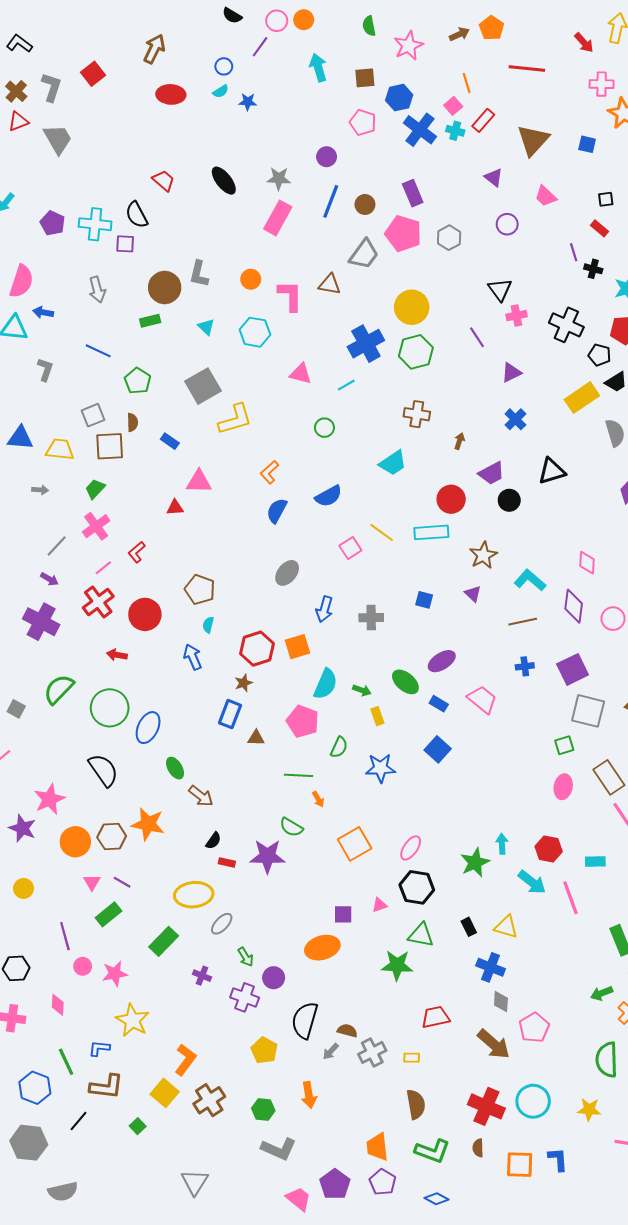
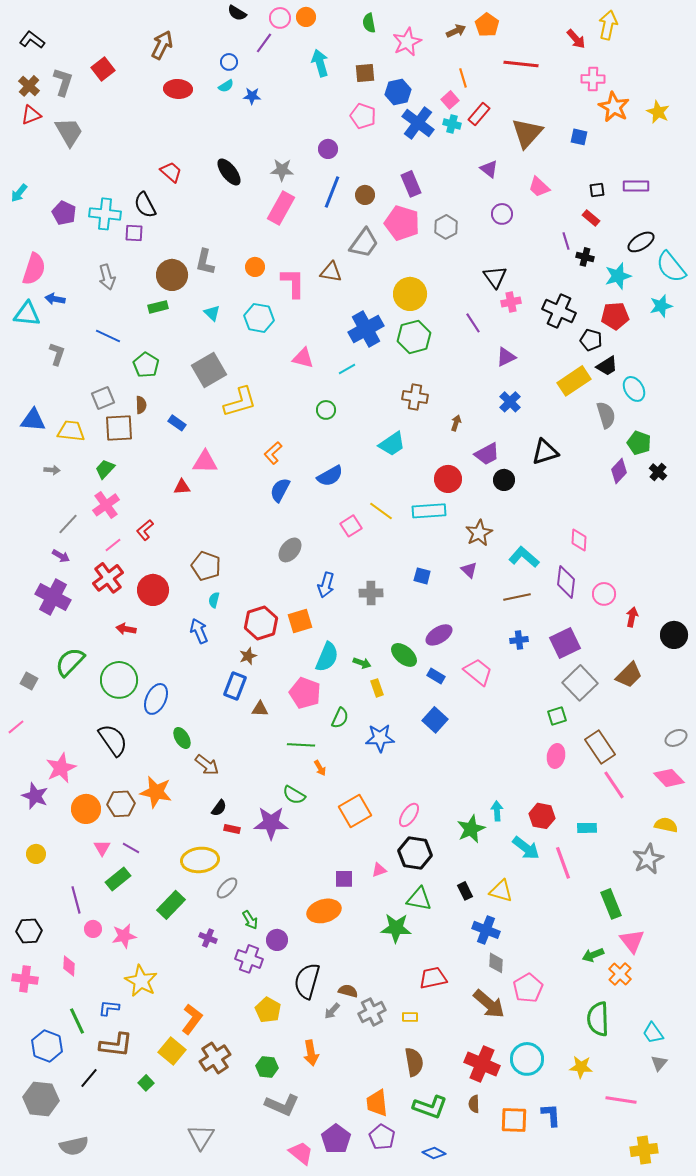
gray square: (588, 711) -> (580, 683), turned 32

